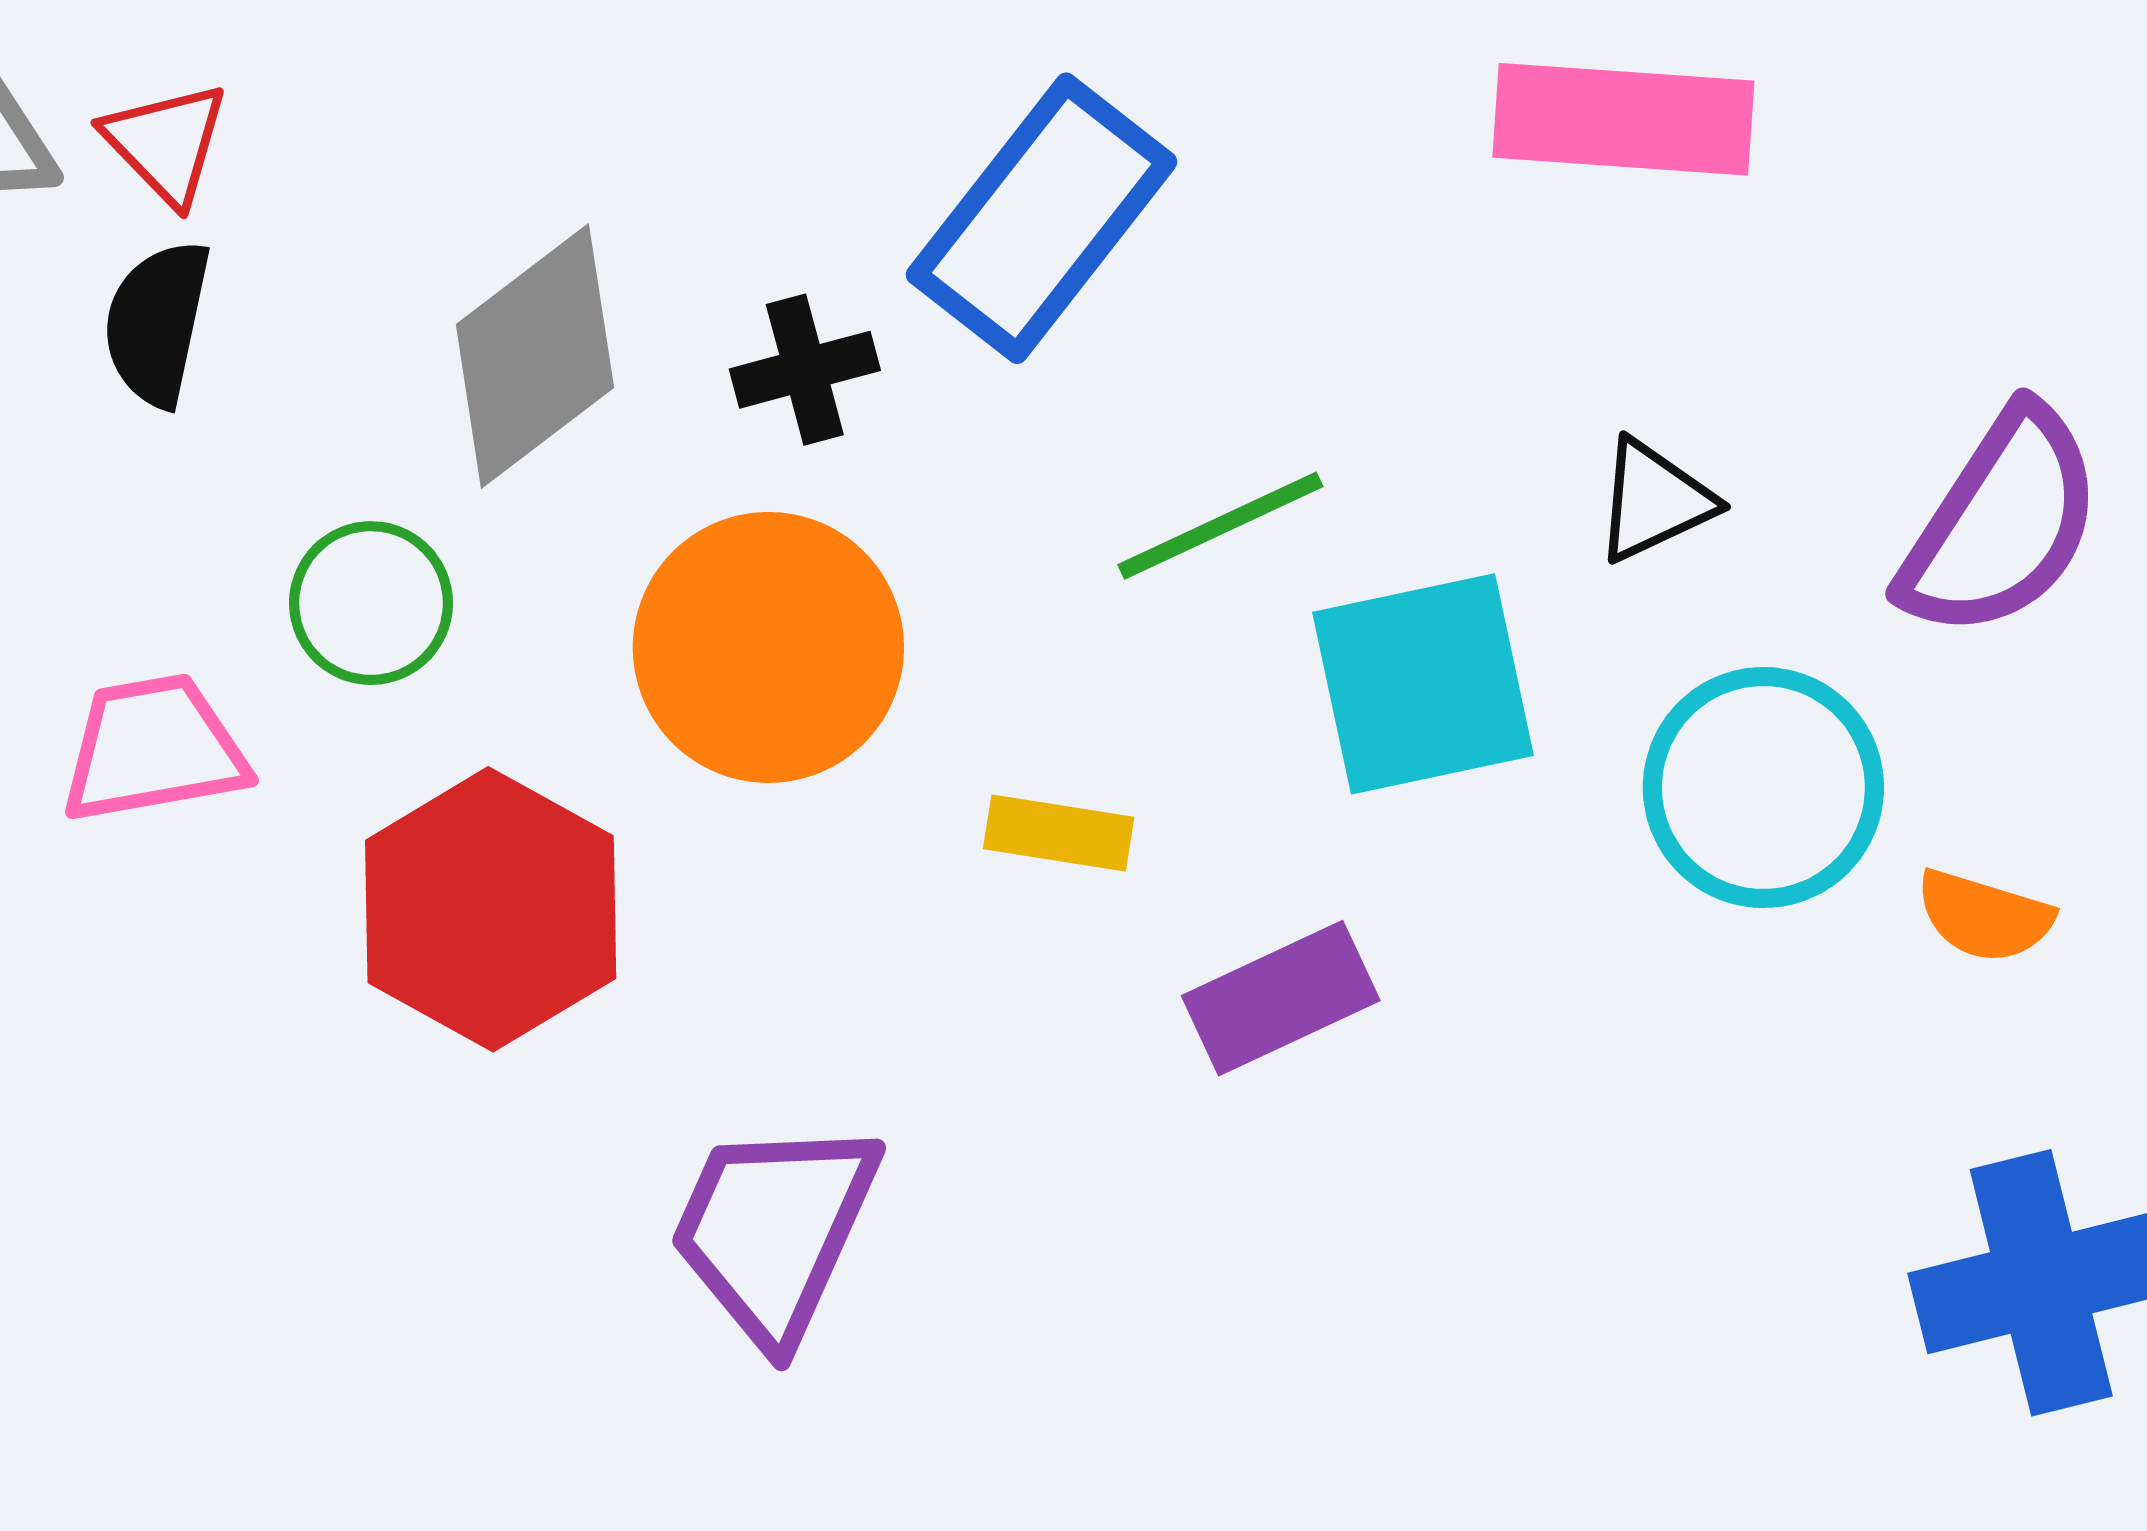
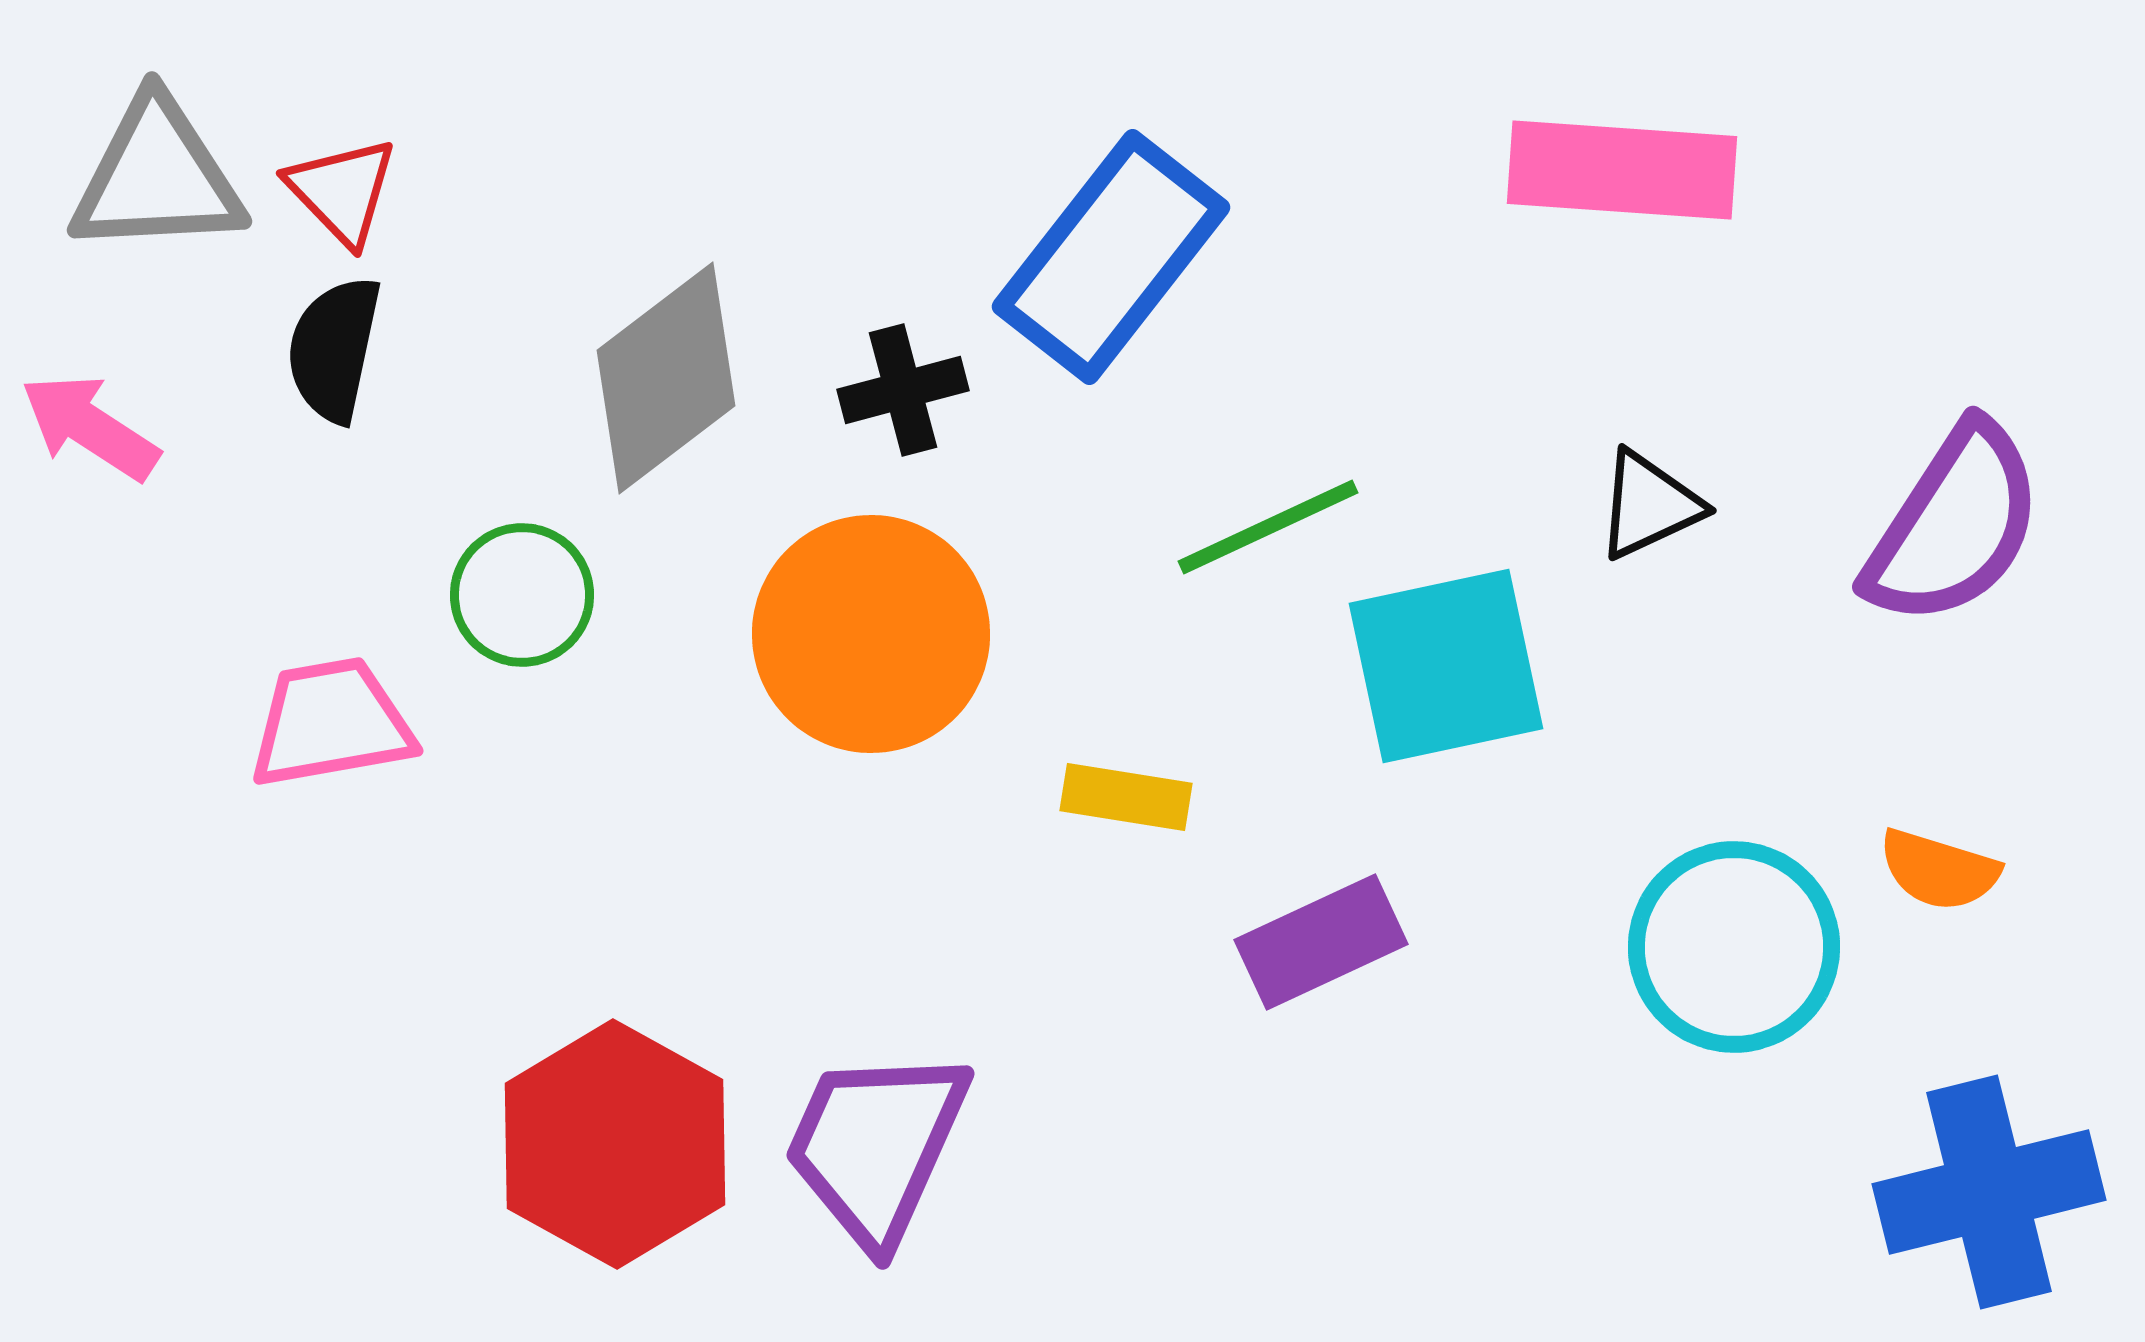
cyan circle: (1763, 787) -> (1734, 947), moved
red hexagon: (491, 909) -> (615, 1144), moved

